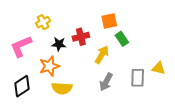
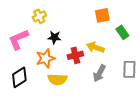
red cross: (81, 37) -> (75, 55), moved
green rectangle: (122, 39) -> (122, 32), moved
yellow arrow: (102, 55) -> (95, 47), turned -102

